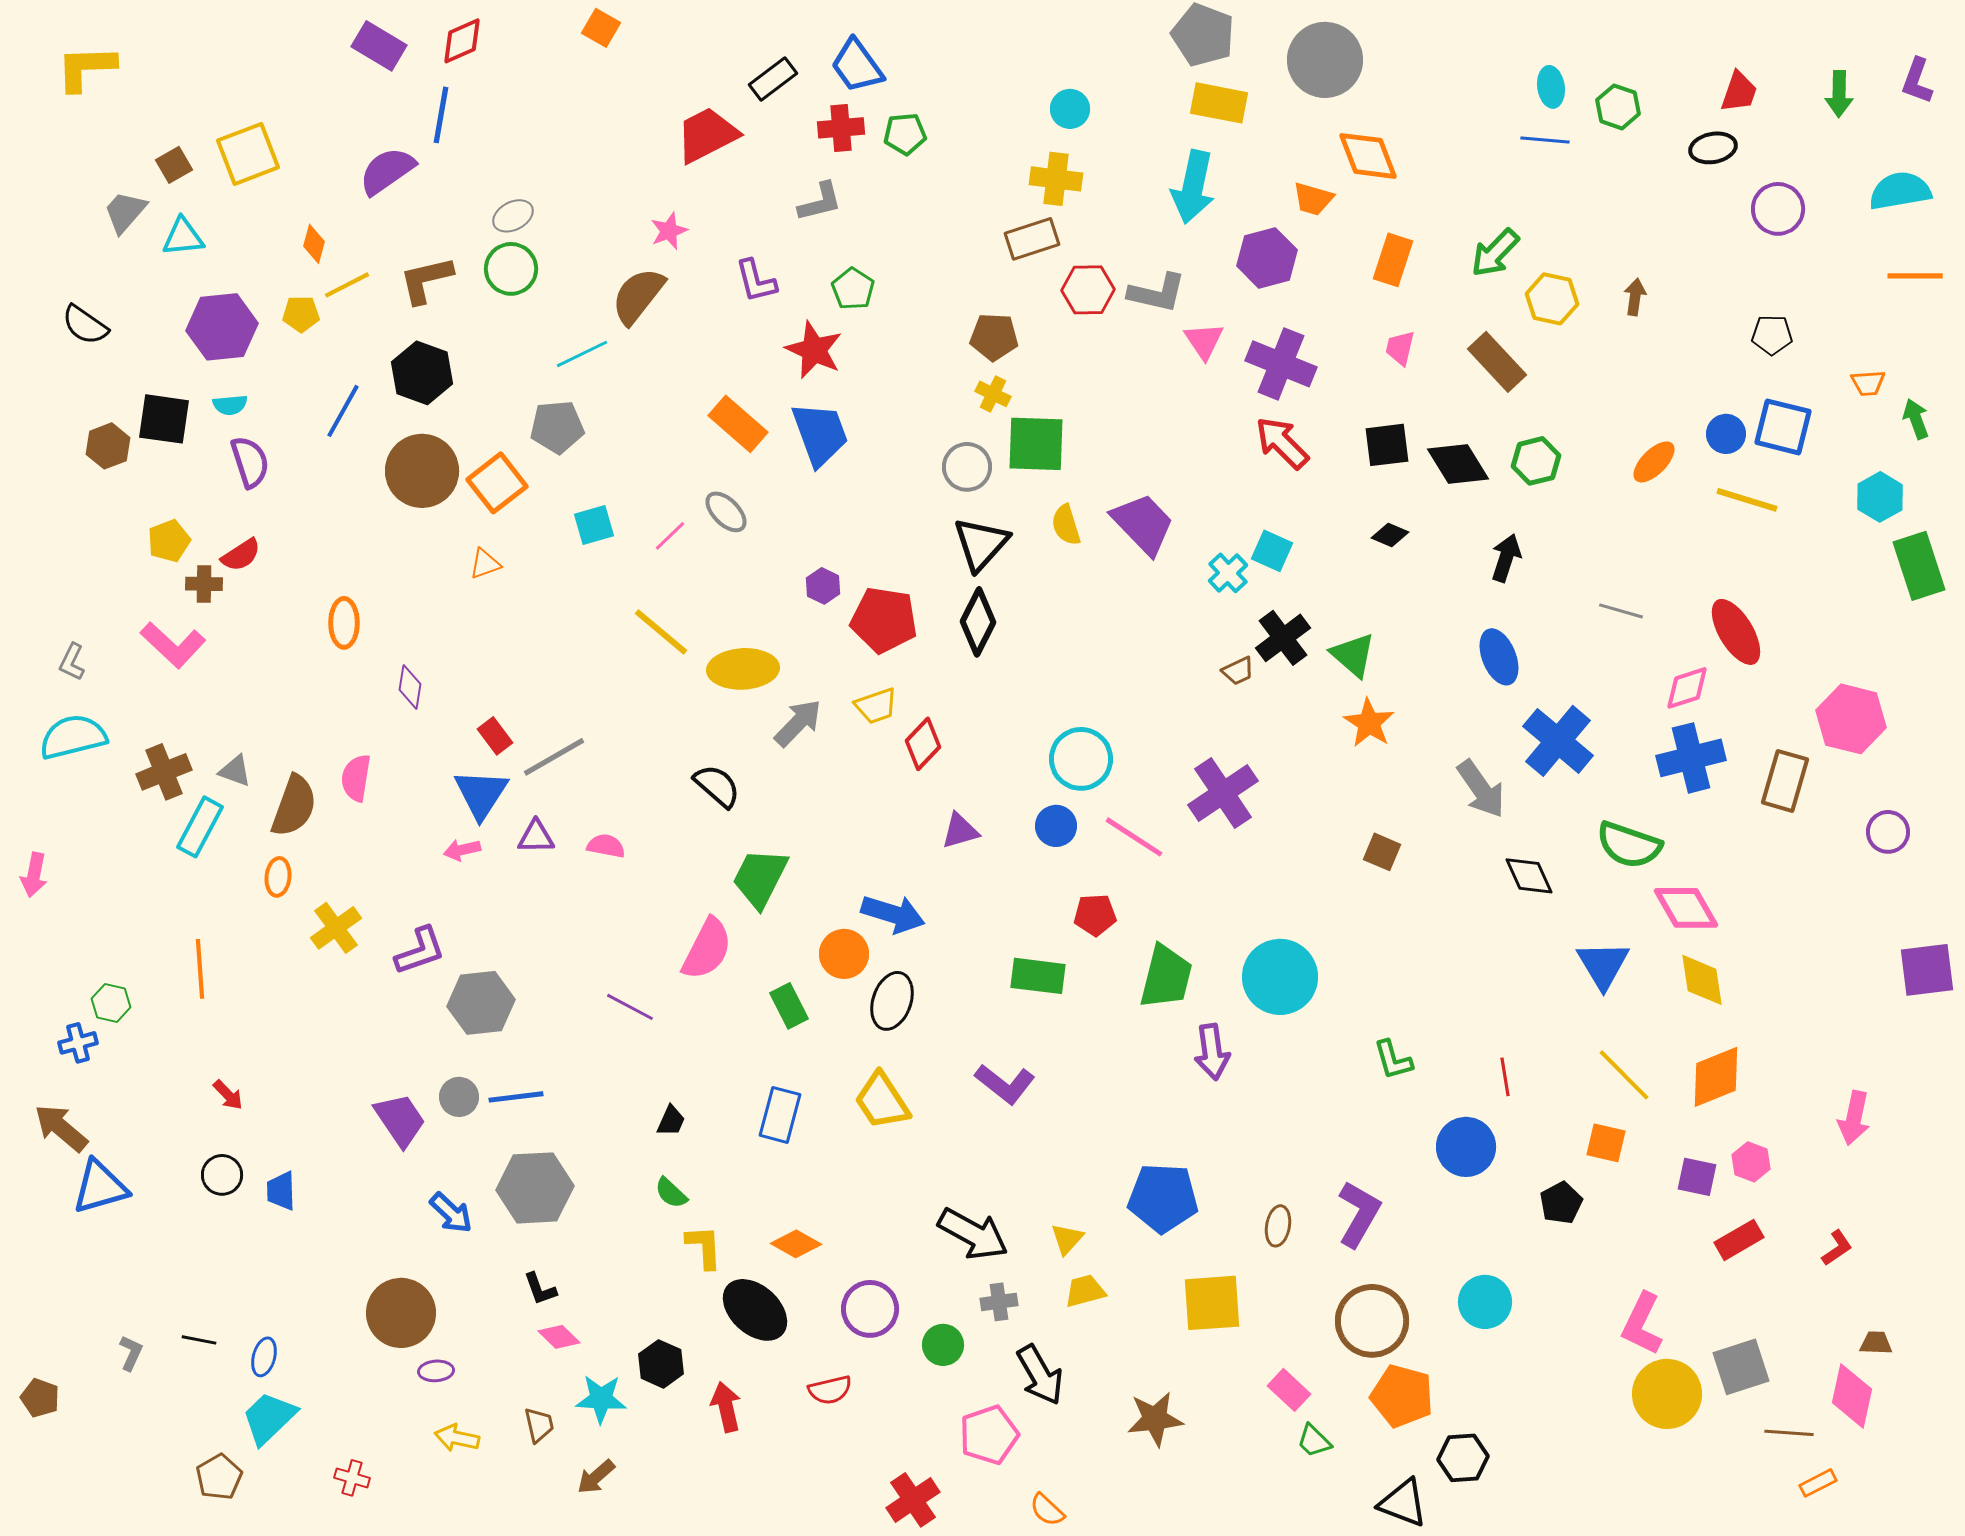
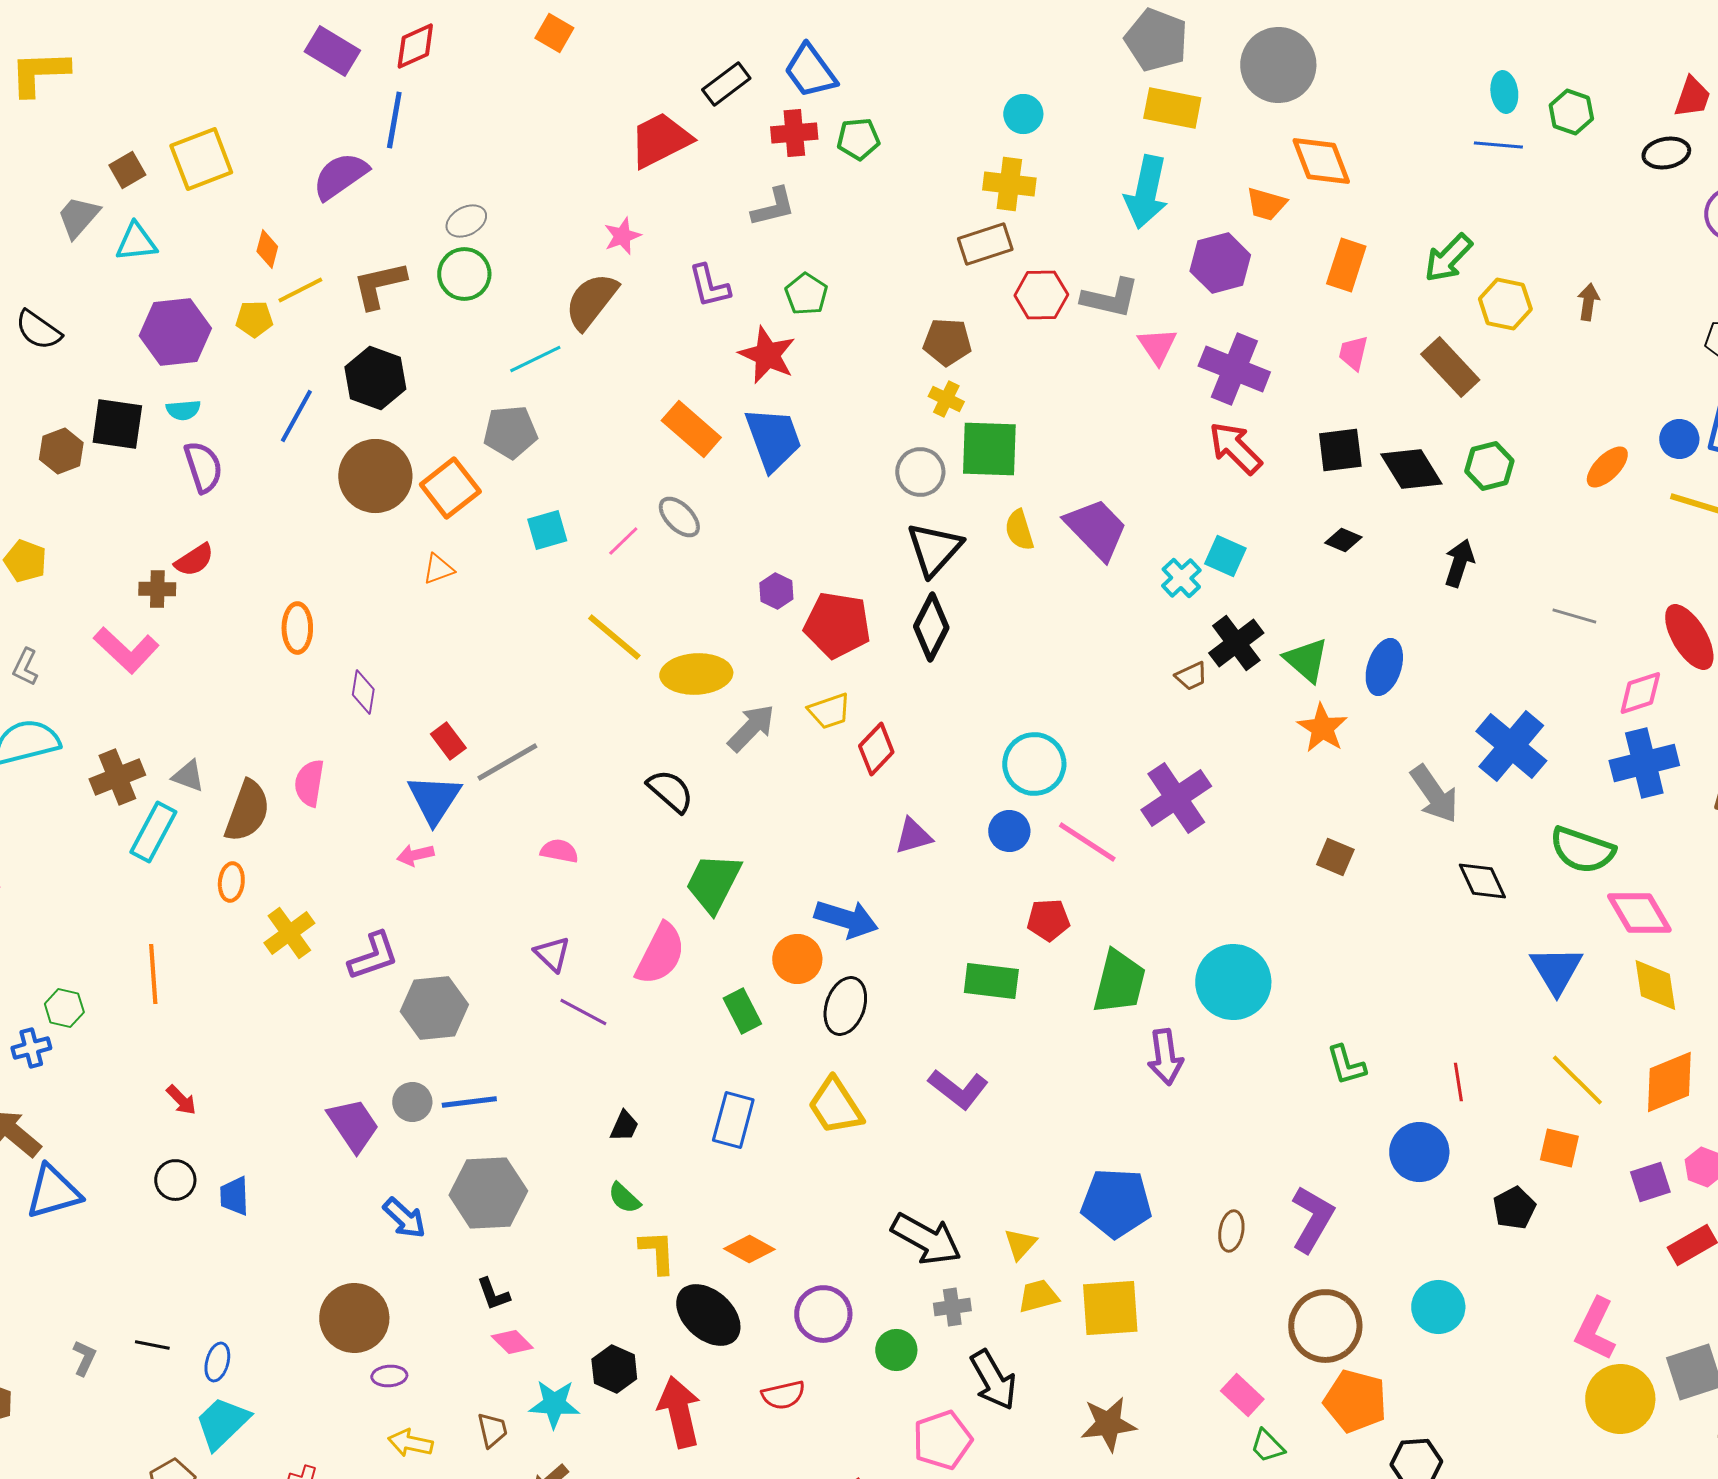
yellow pentagon: (169, 541) -> (25, 561), moved, turned -30
blue ellipse: (1499, 657) -> (1384, 667), moved, turned 40
purple triangle: (536, 837) -> (552, 954), moved, turned 45
purple square: (1697, 1177) -> (1650, 1182), turned -30
yellow square: (1212, 1303) -> (1110, 1308), moved
red arrow: (726, 1407) -> (679, 1412), size x1.4

